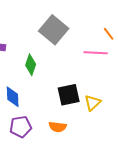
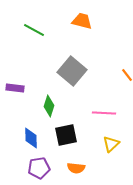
pink line: (96, 53) -> (104, 113), moved
black square: (69, 95) -> (66, 135), moved

